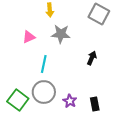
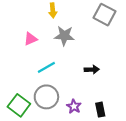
black arrow: (92, 58) -> (92, 69), moved, turned 64
cyan line: (44, 64) -> (46, 67), turned 48

